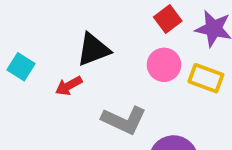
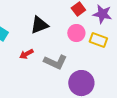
red arrow: (69, 86) -> (26, 54), moved

